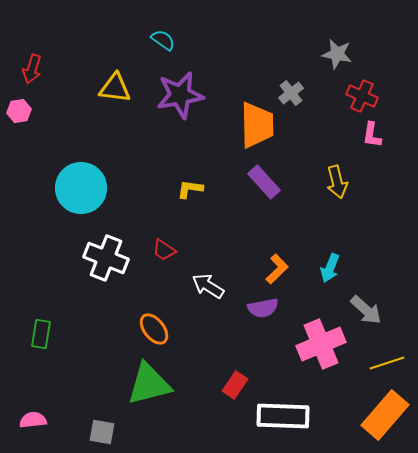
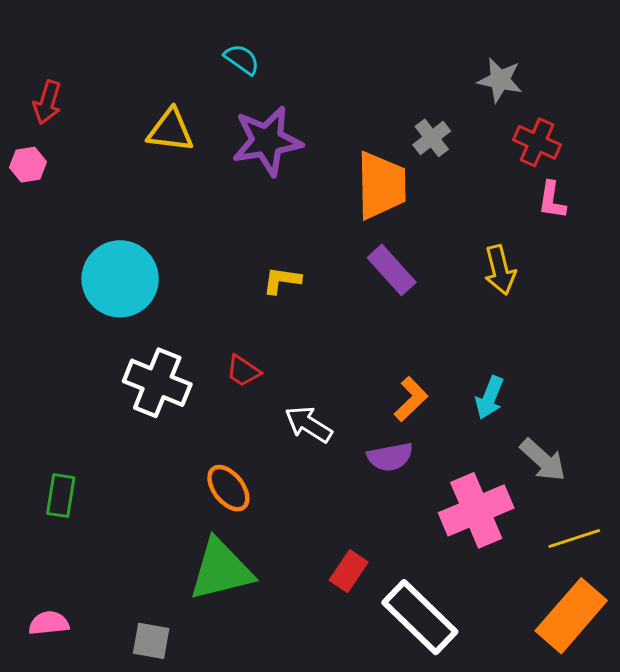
white rectangle: (283, 416) -> (420, 617), turned 42

